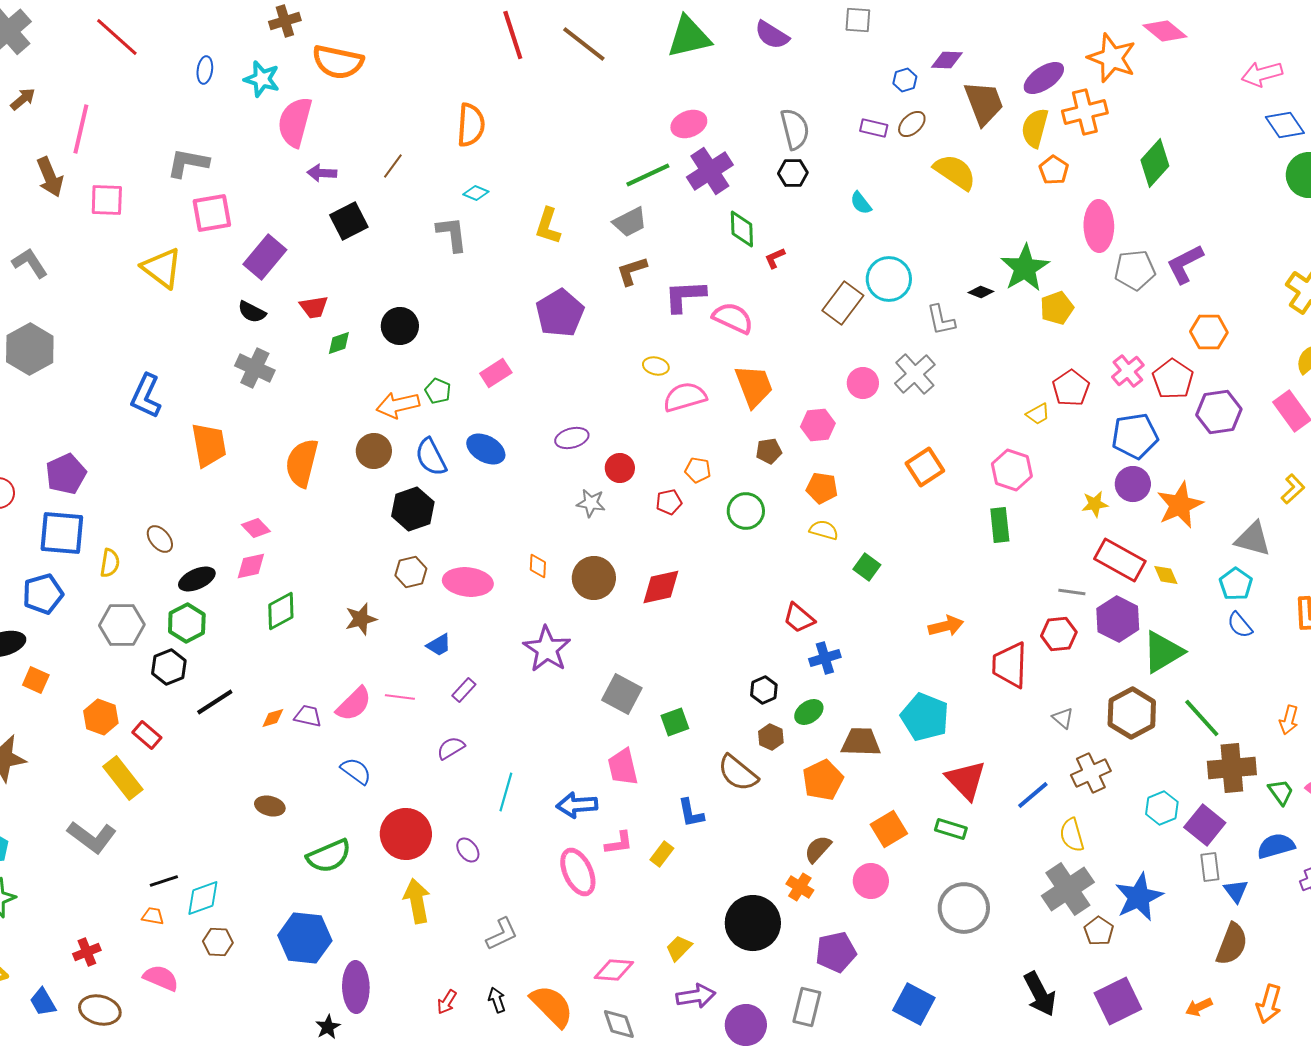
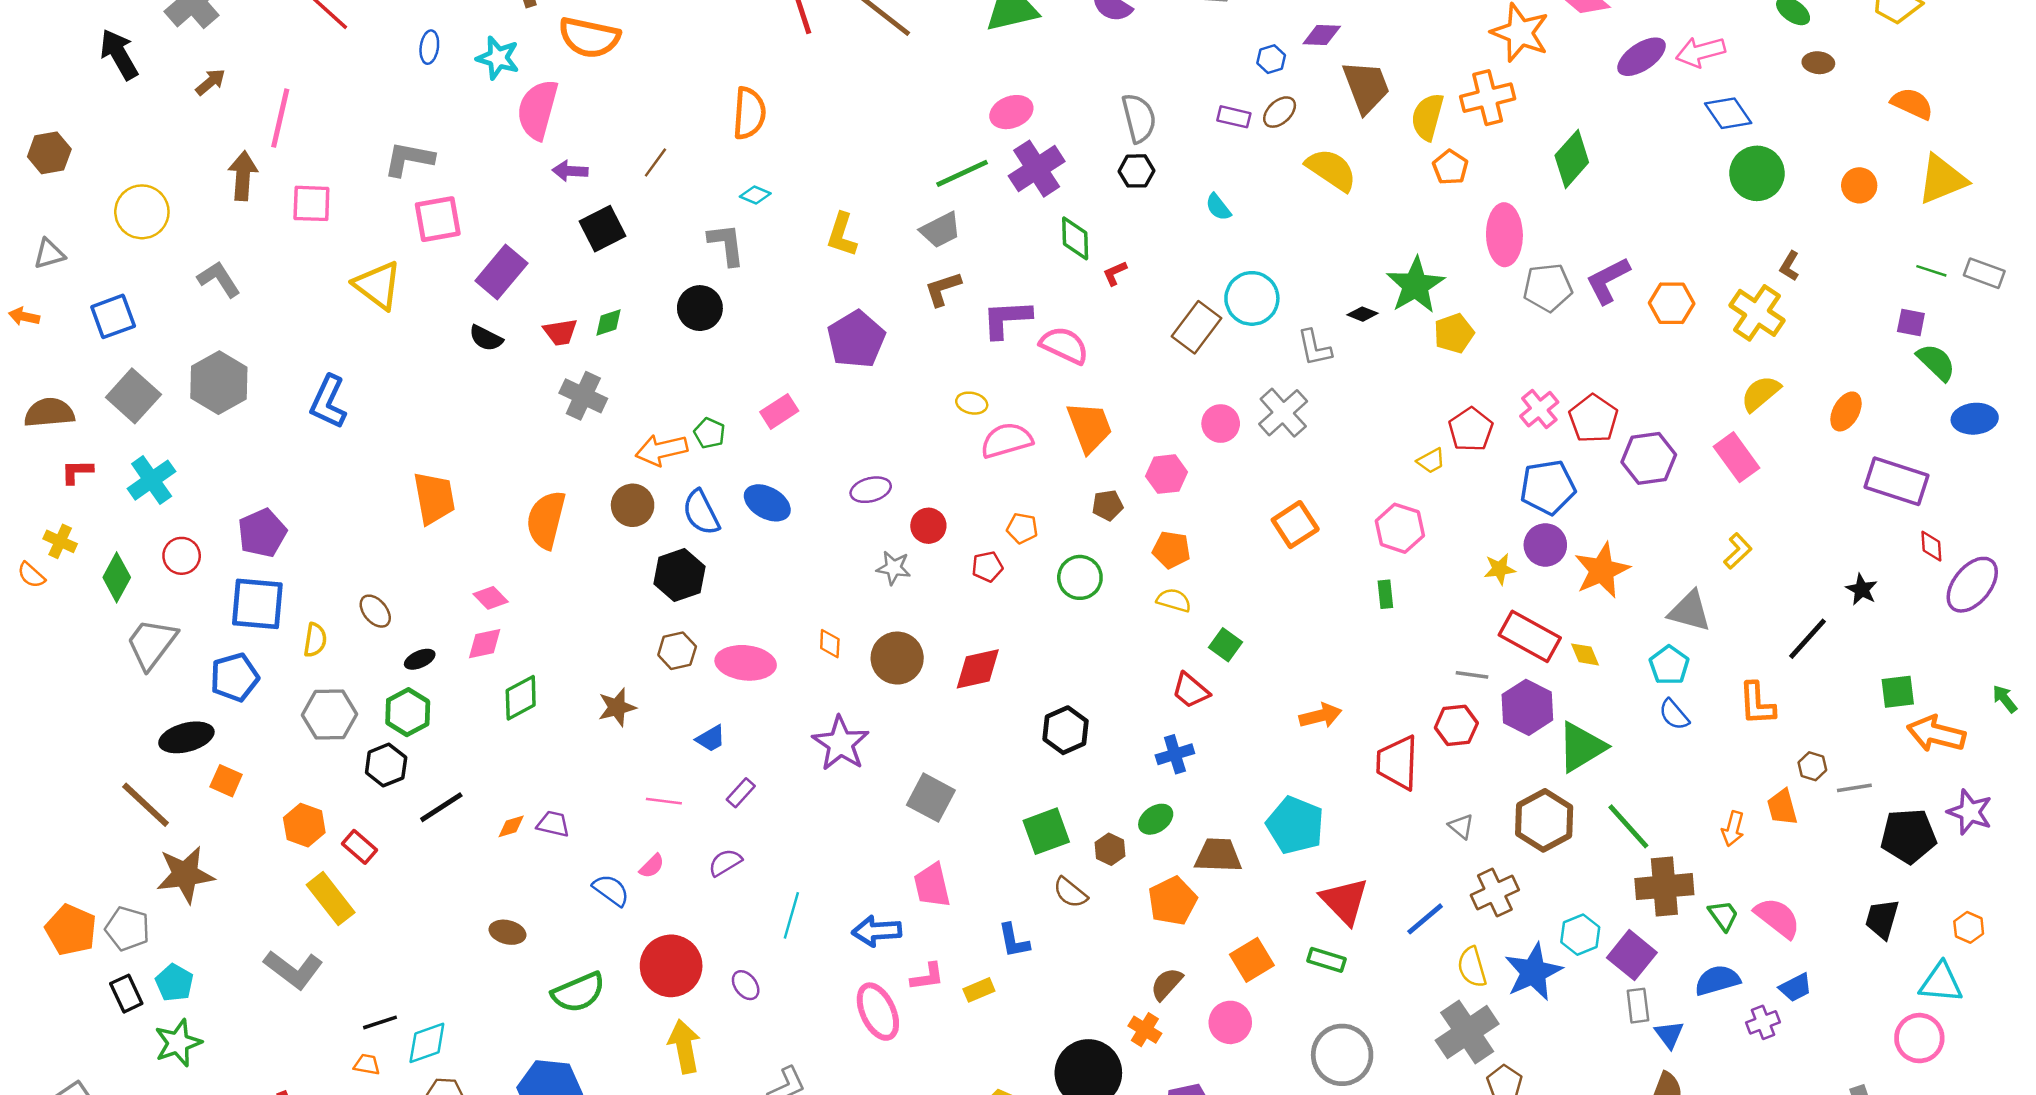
purple ellipse: (1044, 78) -> (1642, 57), moved
brown arrow: (50, 177) -> (243, 176), turned -153
black circle: (400, 326) -> (700, 308), moved
orange hexagon: (1209, 332) -> (1672, 303), moved
green diamond: (339, 343) -> (609, 322), moved
gray cross: (255, 368) -> (583, 396), moved
blue L-shape: (146, 396) -> (328, 402), moved
green rectangle: (1000, 525) -> (1385, 594), size x0.7
black ellipse: (197, 579) -> (420, 659), size x0.7
red trapezoid: (799, 618) -> (1191, 690), moved
black hexagon: (764, 690) -> (1066, 730), moved, size x1.4
pink semicircle: (354, 704) -> (652, 866), moved, size x0.6
green square: (675, 722) -> (1046, 831), moved, size x1.4
brown semicircle: (738, 773) -> (1070, 893), size x0.7
yellow rectangle: (662, 854) -> (979, 990), turned 30
blue star: (1139, 897) -> (1533, 972), moved

